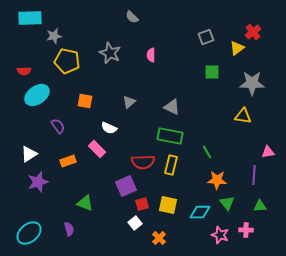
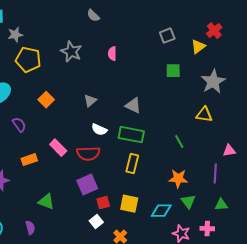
gray star: (252, 83) -> (213, 82), turned -30
orange square: (85, 101) -> (46, 100), turned 35
white semicircle: (109, 128) -> (99, 130), moved
green line: (207, 152) -> (179, 142), moved
red semicircle: (143, 162) -> (88, 154), moved

